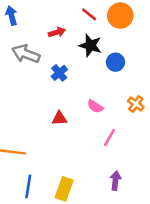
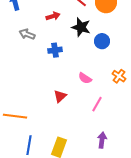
gray arrow: (26, 54) -> (27, 34), size x0.7
blue cross: (59, 73) -> (55, 50), turned 32
red triangle: (59, 118) -> (60, 96), moved, turned -40

